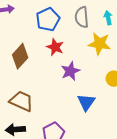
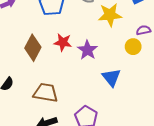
red star: (55, 47) -> (63, 42), moved

